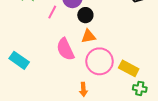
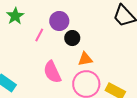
orange triangle: (88, 36) -> (85, 59), moved

